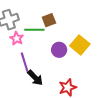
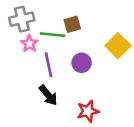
yellow square: (80, 45) -> (118, 46), moved
purple line: (25, 62) -> (49, 65), moved

